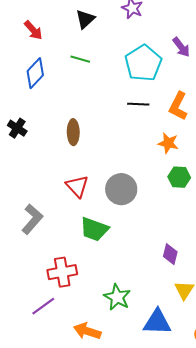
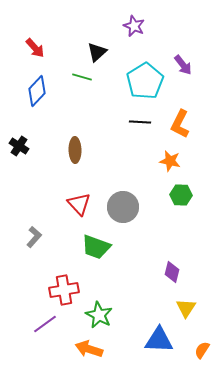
black triangle: (85, 19) -> (97, 52), moved
gray L-shape: (32, 219) -> (34, 237), size x0.7
green star: (117, 297) -> (99, 315), moved

